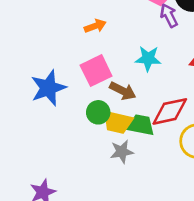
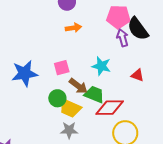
orange arrow: (95, 26) -> (73, 28), moved
pink square: (96, 71) -> (62, 68), size x0.7
green trapezoid: (141, 125) -> (94, 94), moved

